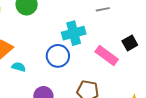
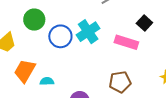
blue circle: (58, 56) -> (60, 36), moved

